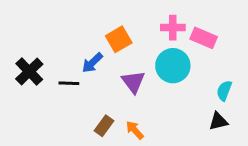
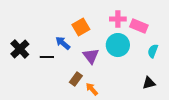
blue arrow: (92, 63) -> (63, 43), turned 84
cyan semicircle: (224, 91) -> (153, 51), moved
brown rectangle: (104, 126) -> (76, 79), moved

